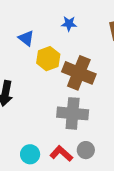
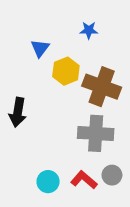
blue triangle: (26, 38) -> (40, 48), turned 30

